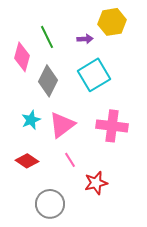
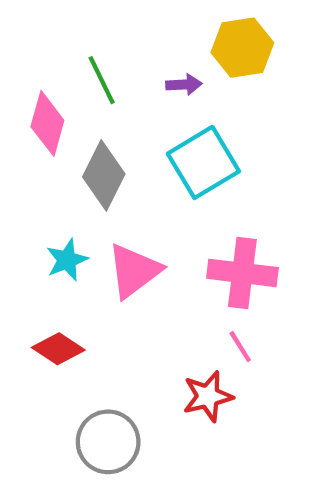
pink line: (70, 160) -> (240, 347), moved

